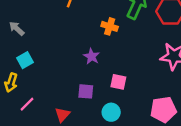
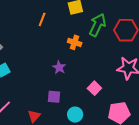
pink square: (118, 82) -> (94, 88), moved, turned 32

